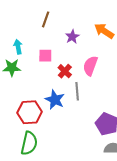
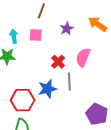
pink square: (45, 56) -> (36, 35), moved
blue star: (55, 100) -> (47, 89), turned 30

